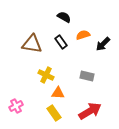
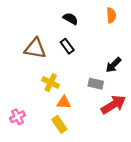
orange semicircle: (83, 35) -> (111, 15), moved, turned 104
black arrow: (103, 44) -> (113, 65), moved
red arrow: (90, 111) -> (113, 105), moved

